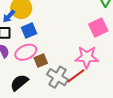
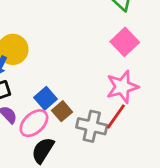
blue square: (29, 30) -> (45, 98), moved
pink ellipse: (26, 52) -> (34, 123), moved

